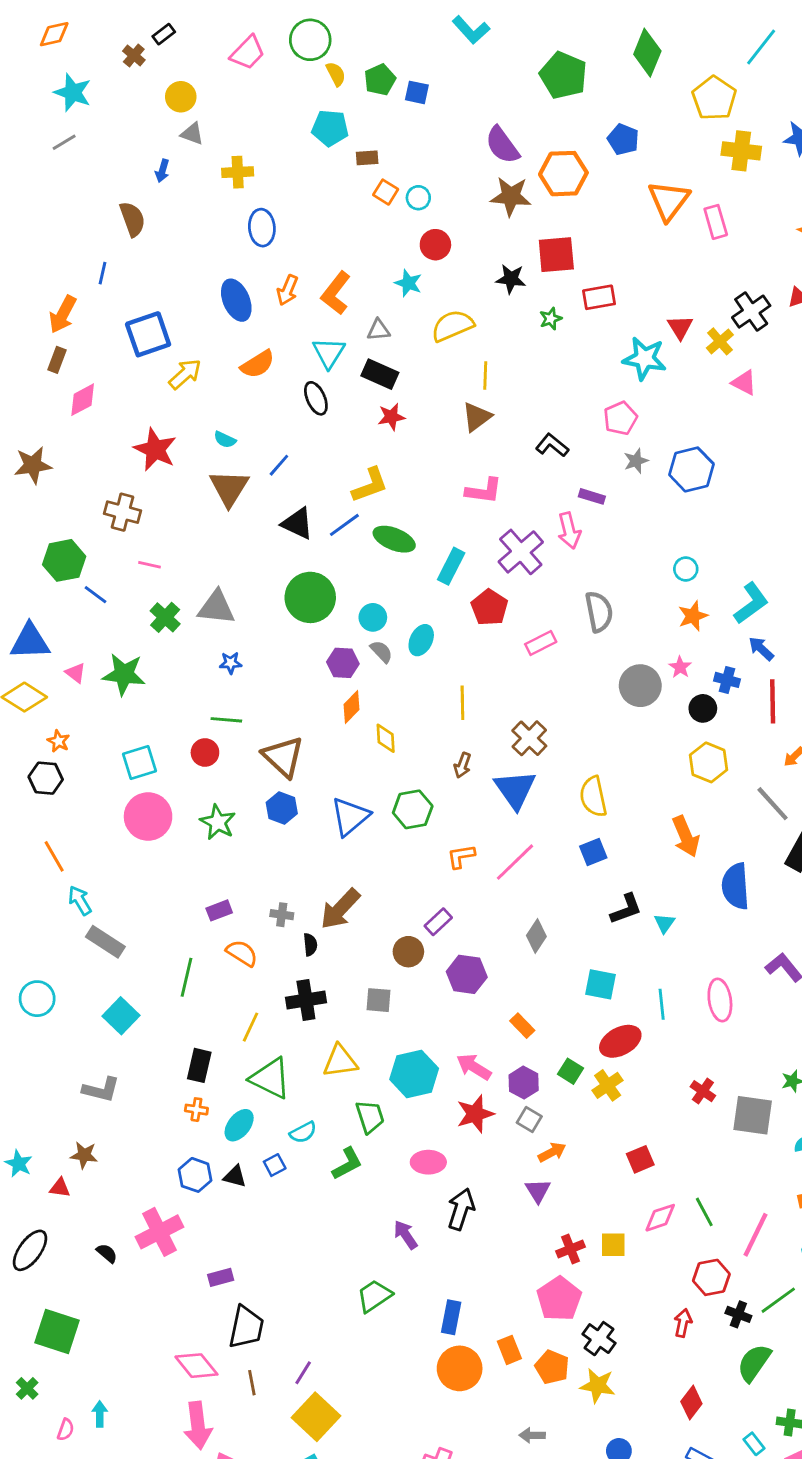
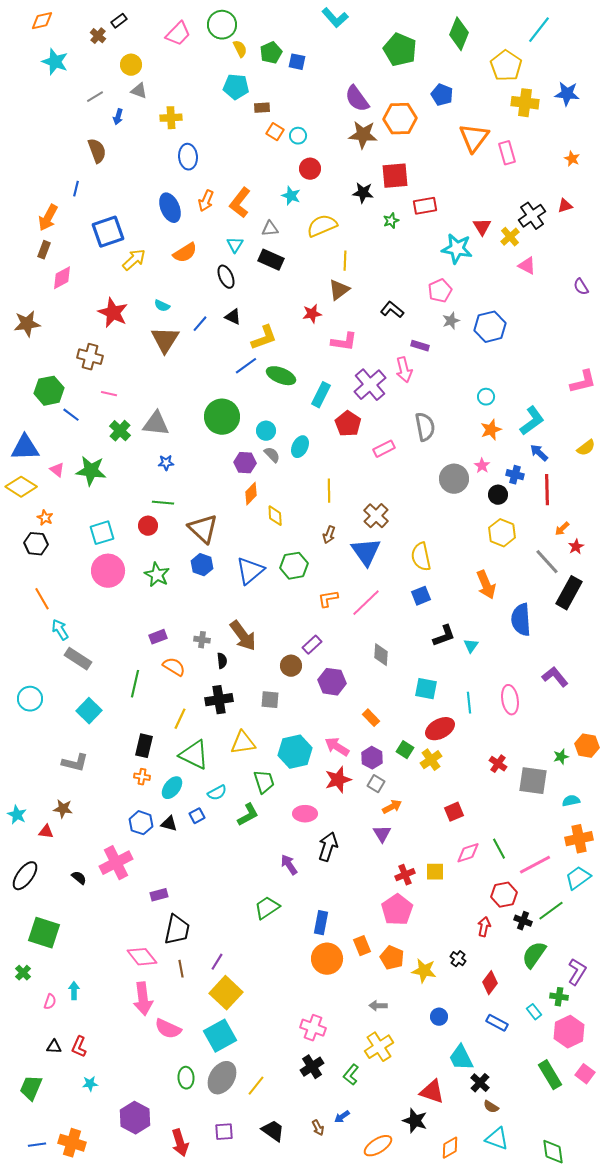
gray line: (64, 142) -> (95, 97), moved
cyan triangle: (329, 353) -> (235, 245), size x0.7
red star: (391, 417) -> (312, 314), moved
black triangle: (297, 523) -> (233, 317), moved, size x0.7
brown arrow: (340, 909) -> (243, 636), turned -80
gray diamond: (536, 936) -> (381, 655), turned -30
pink line: (755, 1235) -> (535, 865), turned 36
black cross: (599, 1339) -> (458, 959), moved, size x0.7

